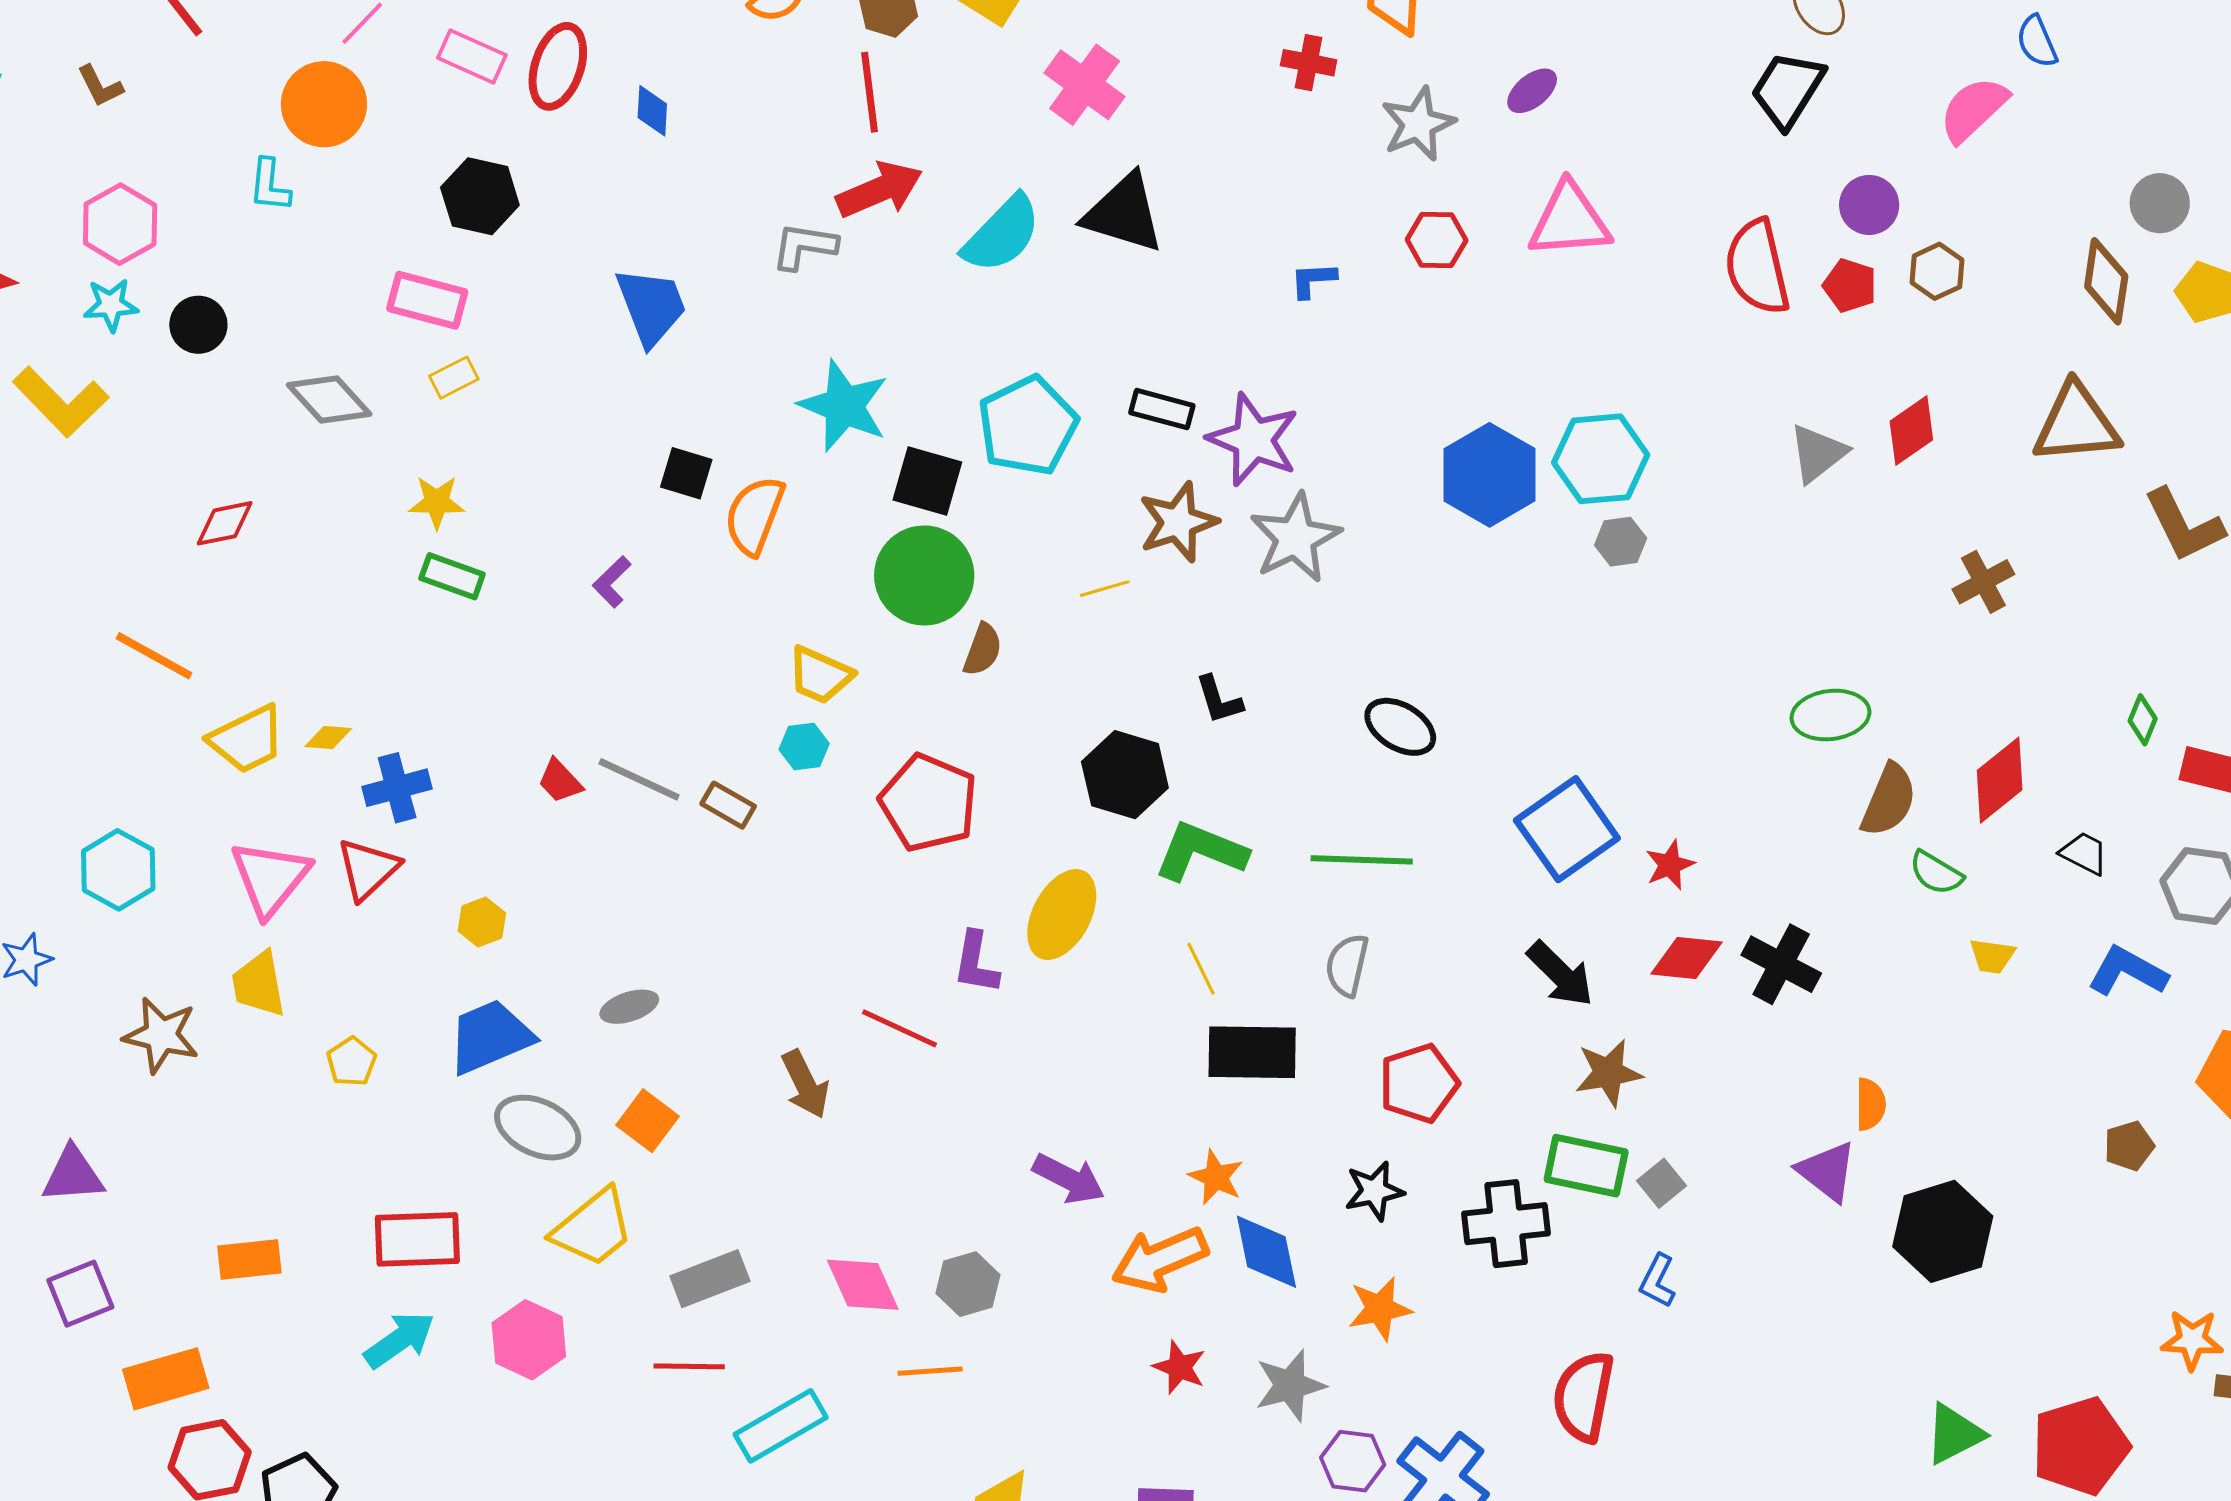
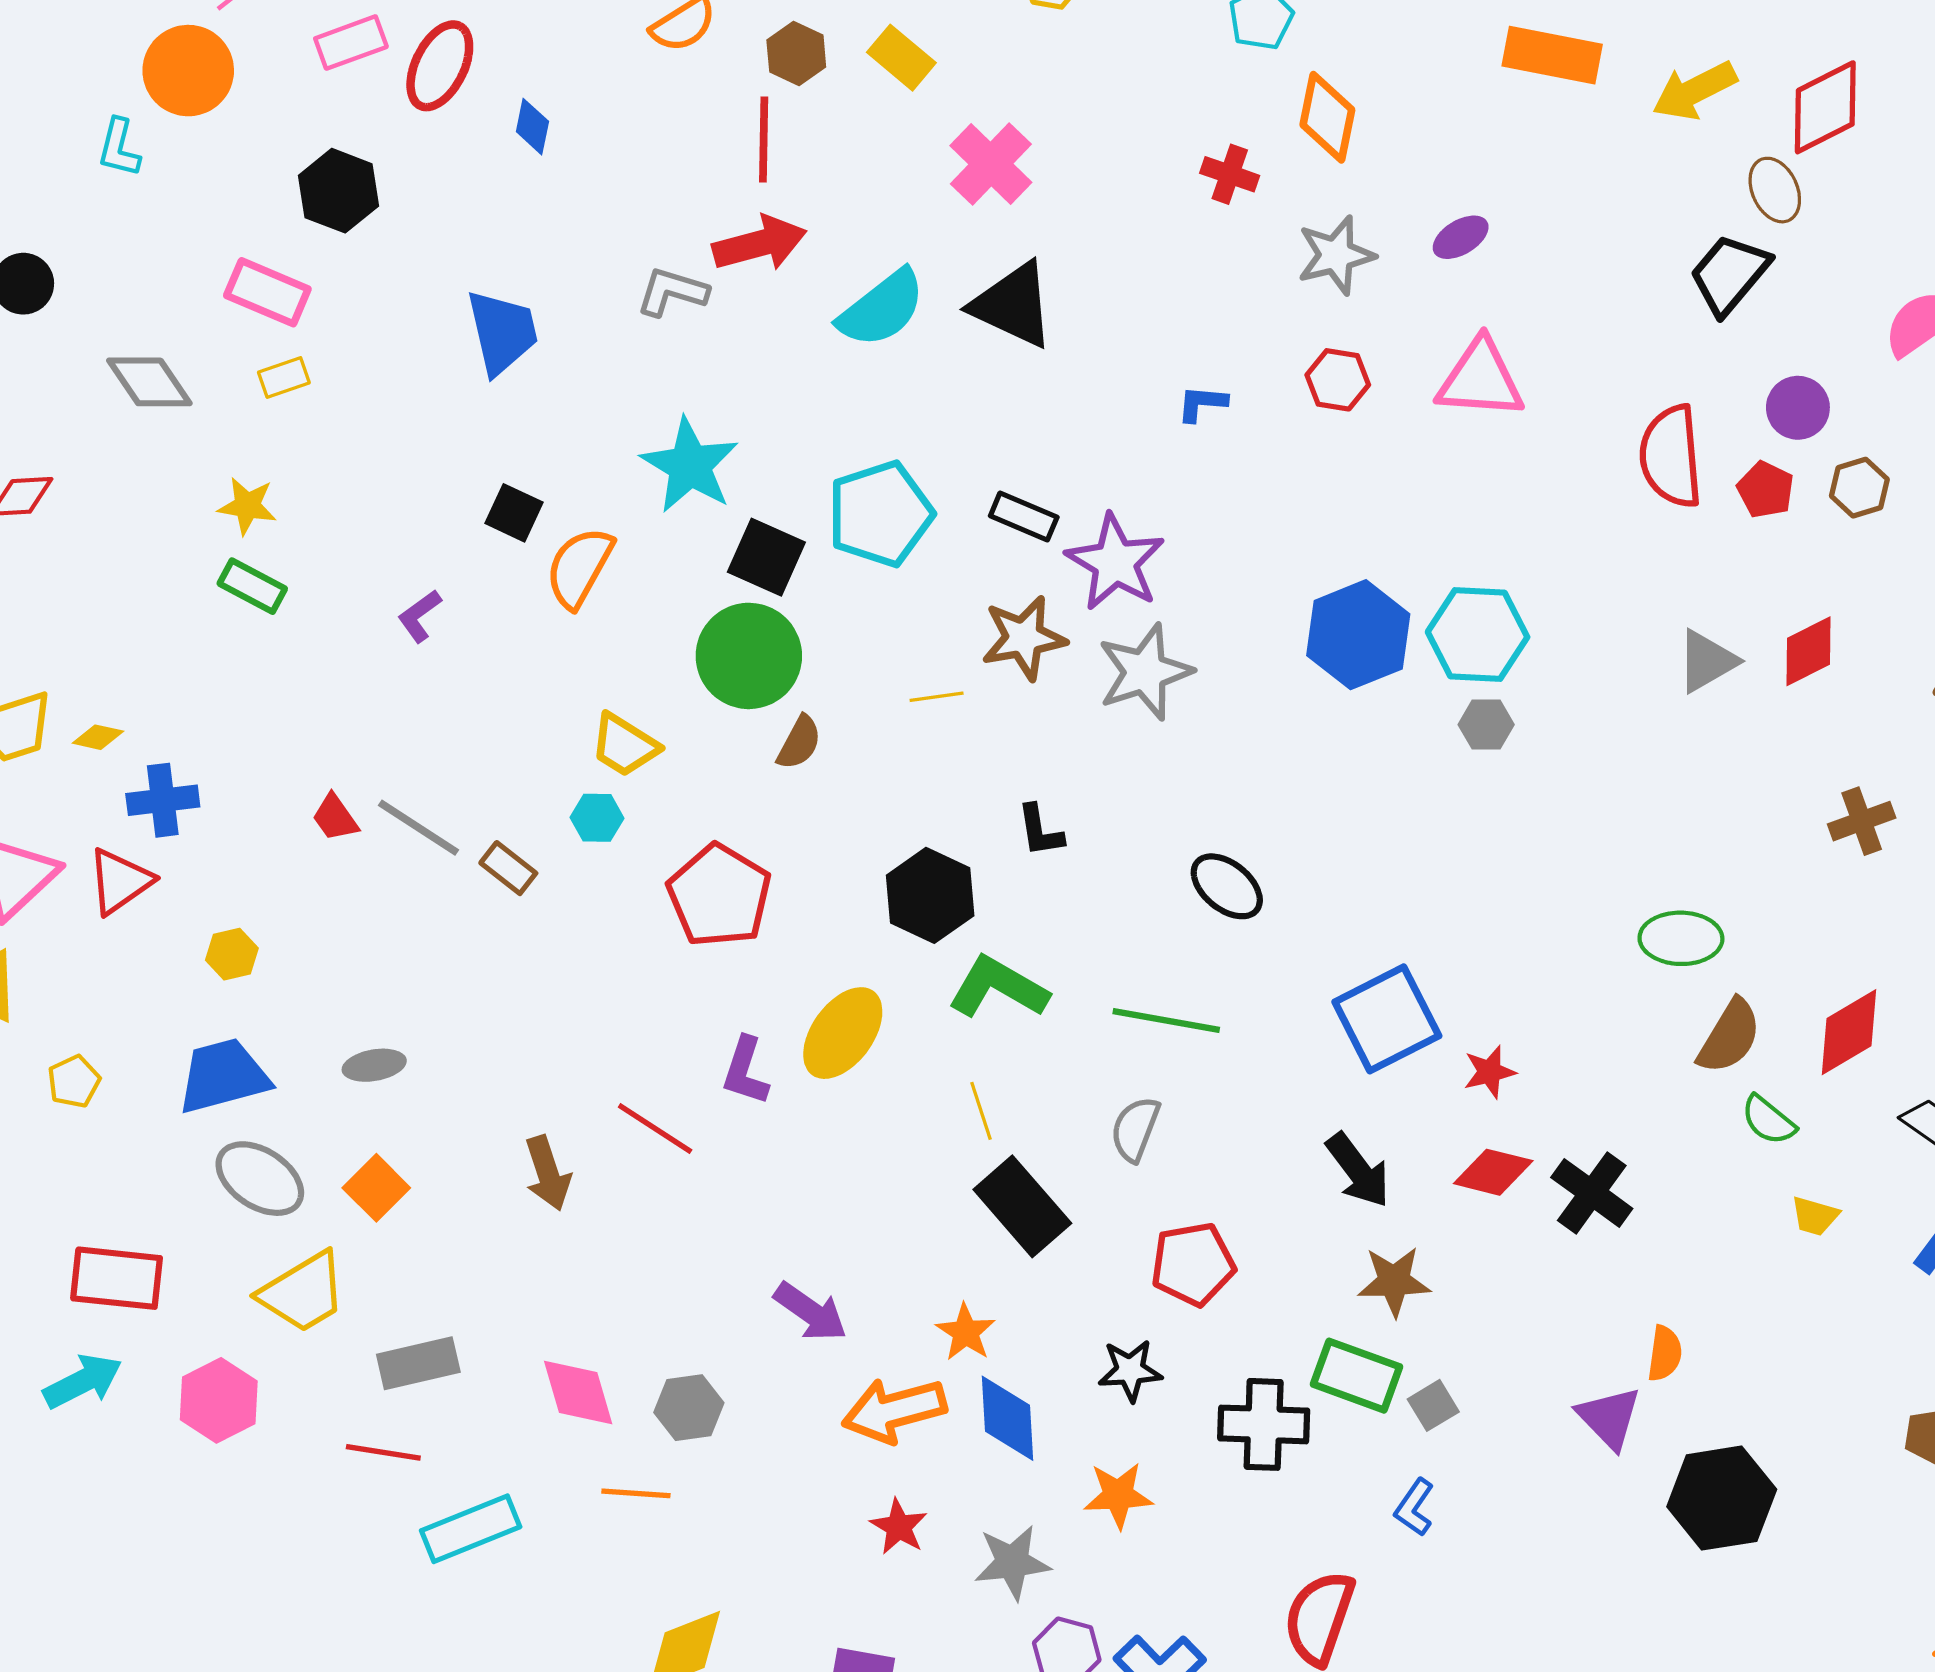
pink rectangle: (472, 56) -> (351, 43), turned -52
black rectangle: (1252, 1052) -> (1022, 1206), turned 40

